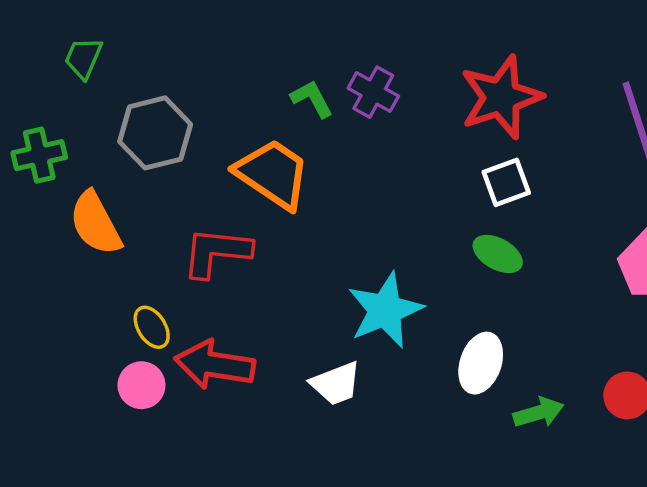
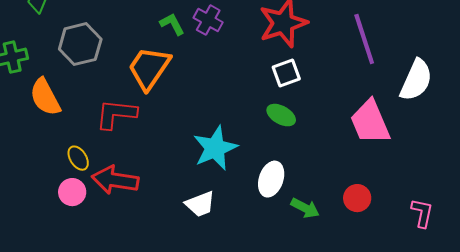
orange trapezoid: (273, 174) -> (149, 68), turned -90
white trapezoid: (336, 384) -> (200, 204), moved
green arrow: (539, 412) -> (305, 208), turned 44

